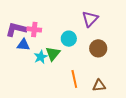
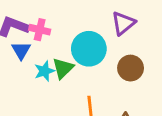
cyan circle: (69, 39) -> (89, 49), size x1.5
blue triangle: (23, 45) -> (21, 50), turned 48

